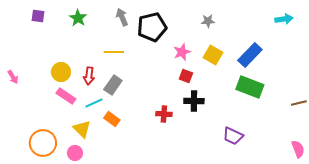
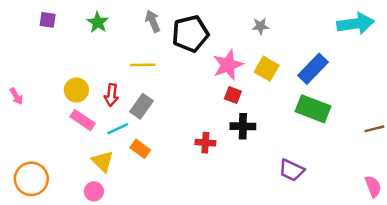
cyan arrow: (284, 19) -> (356, 24), size x1.6
pink star: (182, 52) -> (228, 65), size x1.4
orange circle: (43, 143) -> (31, 179), moved

